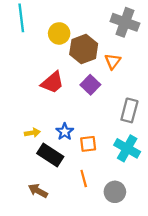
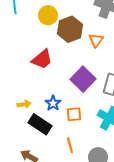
purple square: (90, 85) -> (83, 79), moved, size x1.4

